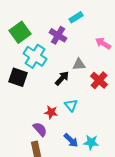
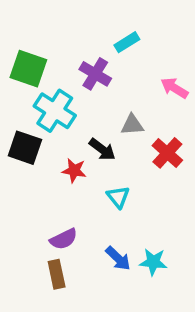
green square: (20, 32) -> (28, 69), turned -35
black arrow: (62, 78) -> (102, 149), turned 84
red star: (51, 112) -> (74, 171), moved
purple semicircle: (40, 129) -> (64, 239), turned 105

